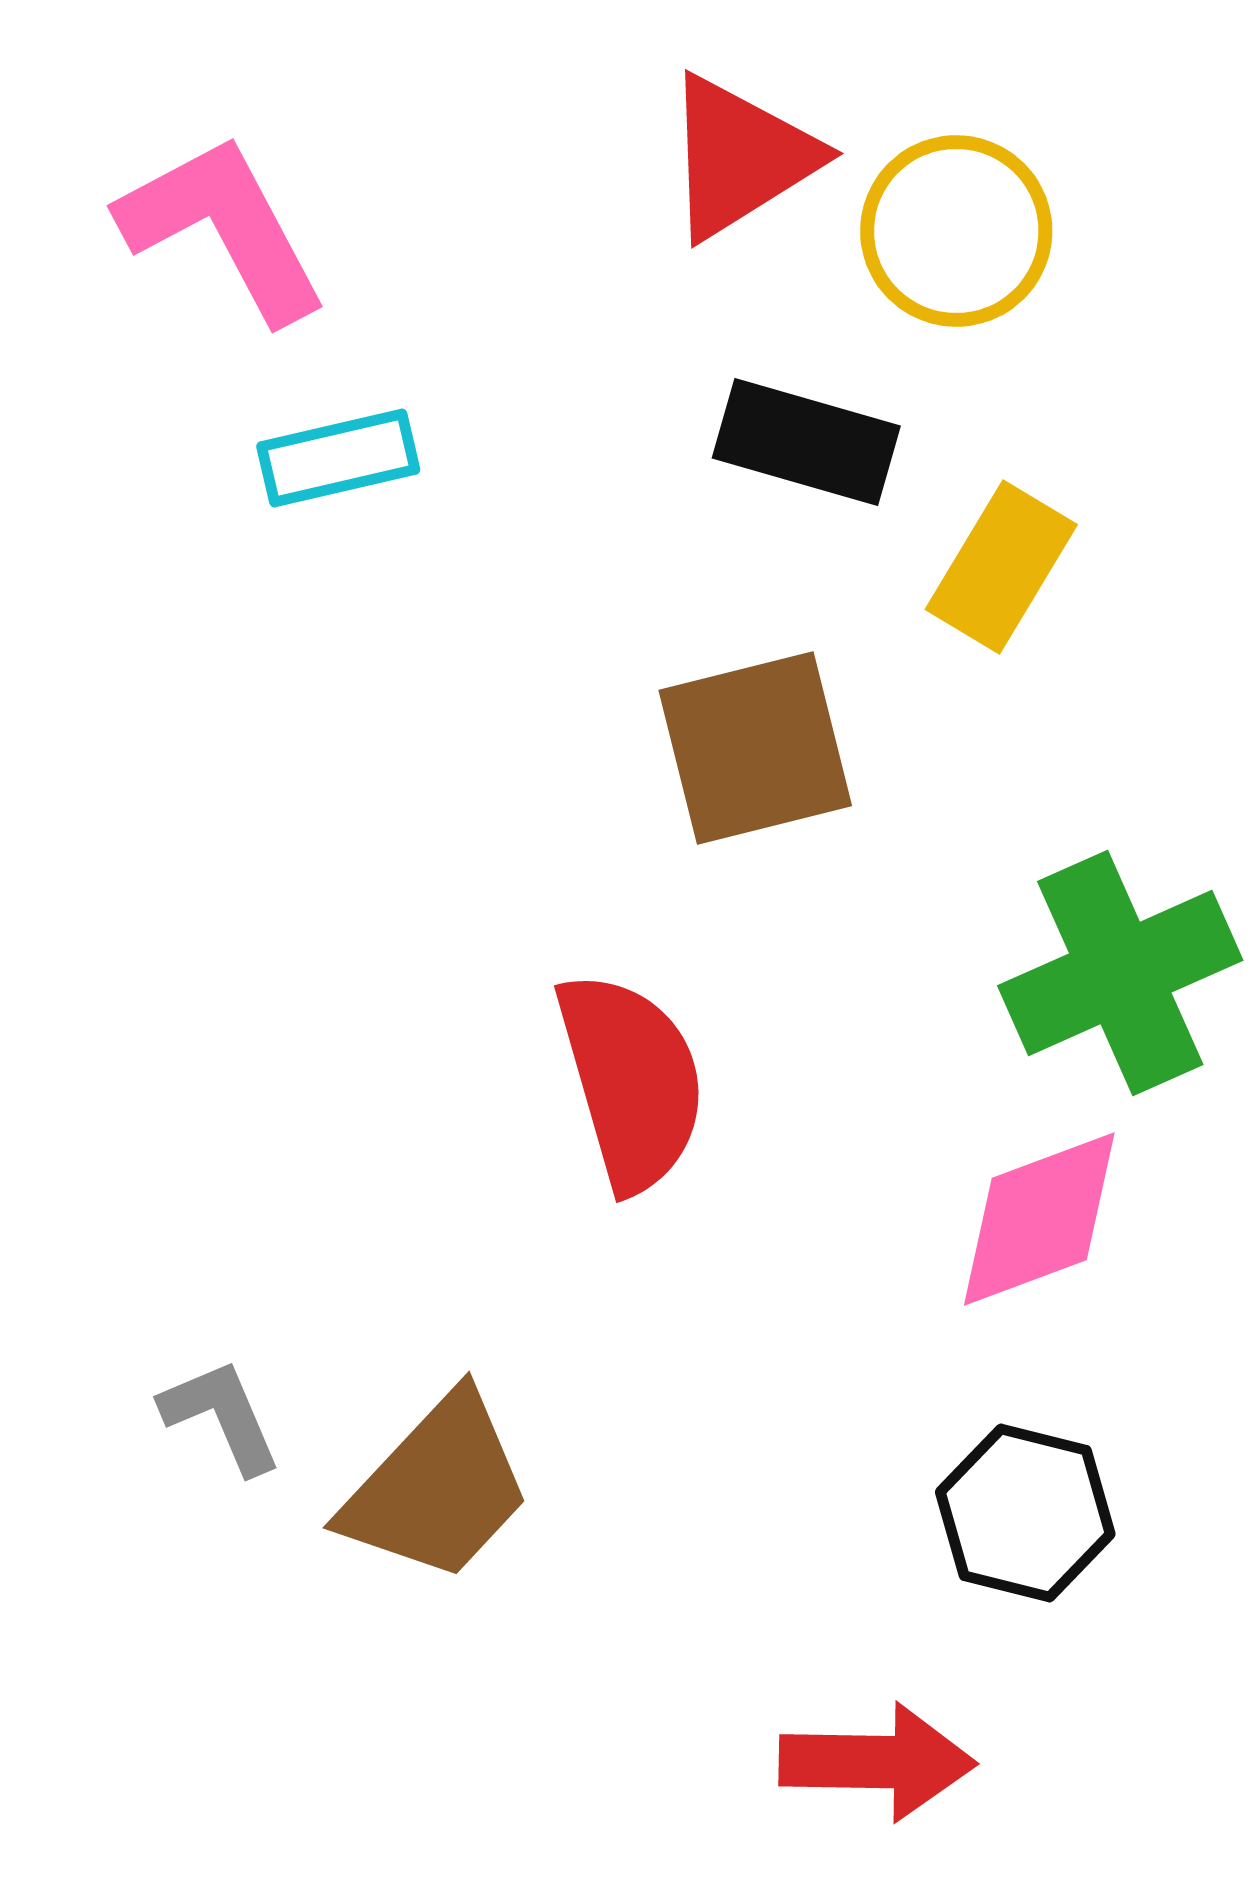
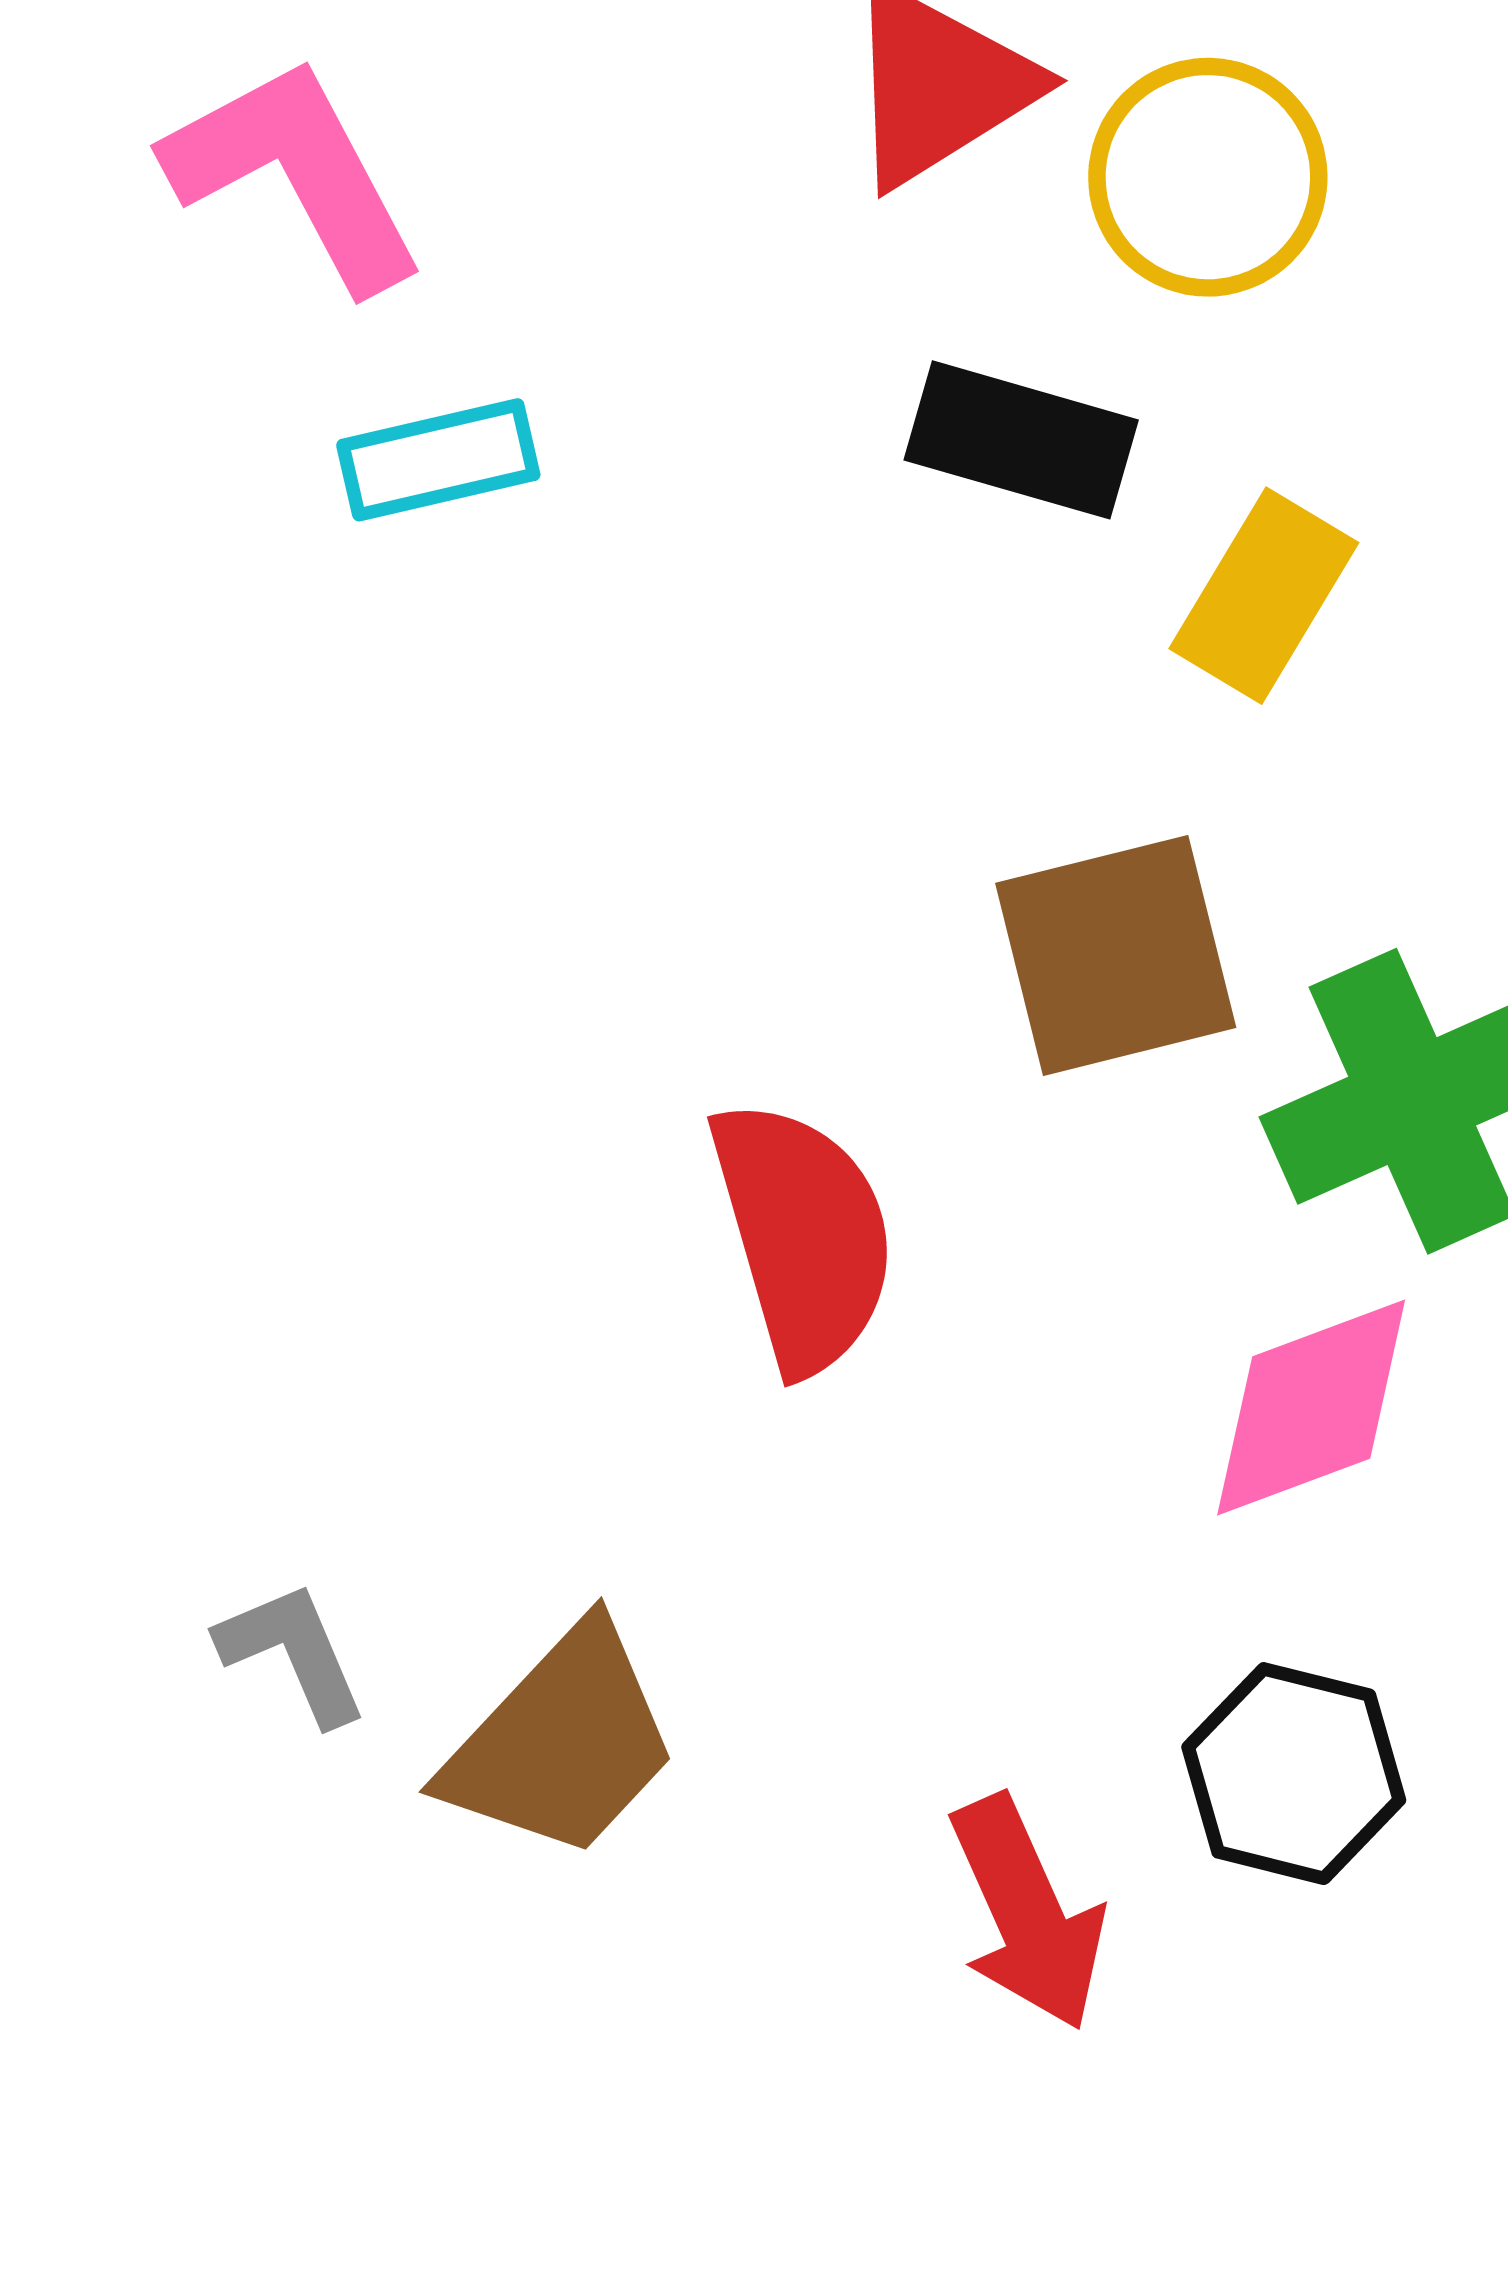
brown square: (755, 748) -> (1116, 955), moved
red arrow: (877, 1762) -> (1027, 1913), moved, turned 65

